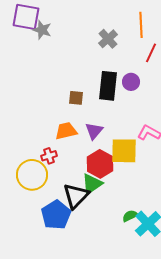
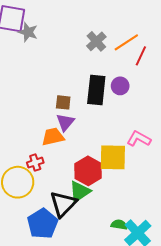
orange line: (141, 25) -> (126, 42), moved, turned 60
purple triangle: (94, 131) -> (65, 122), moved
green semicircle: (130, 216) -> (119, 225), turned 35

